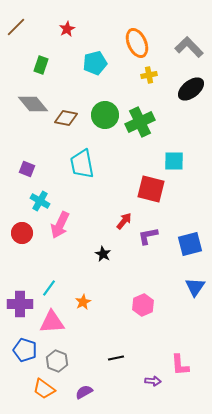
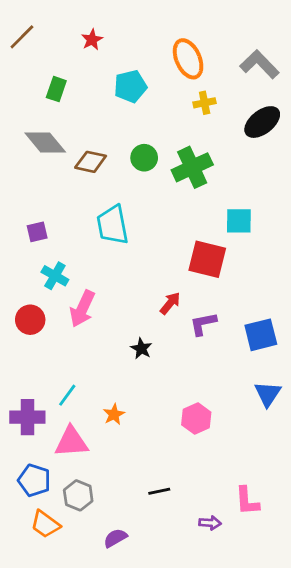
green circle: (105, 115) -> (144, 158), size x0.7
purple square: (27, 169) -> (37, 232), turned -35
orange trapezoid: (44, 389) -> (45, 524), moved

